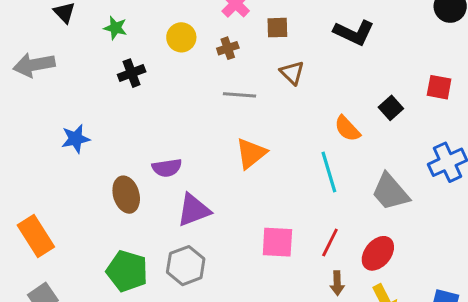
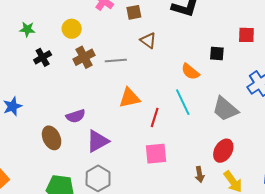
brown cross: (228, 48) -> (84, 57), moved, size x1.5
black square: (391, 108) -> (217, 54), turned -35
orange triangle: (251, 153) -> (129, 98), turned 35
red line: (330, 243) -> (155, 117), moved

